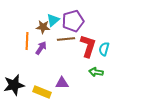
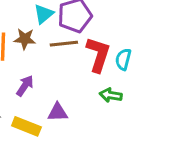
brown star: (43, 27) -> (25, 39), moved
purple arrow: (41, 48) -> (25, 86), moved

